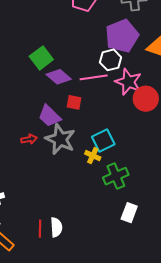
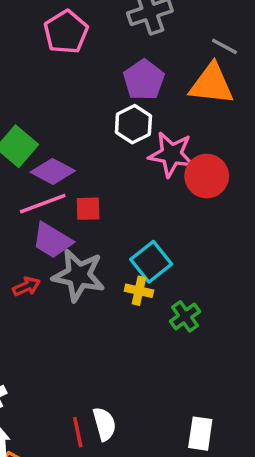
purple pentagon: (122, 36) -> (144, 80), size x0.7
pink line: (94, 77) -> (43, 204), moved
green cross: (116, 176) -> (185, 316), size x0.7
white rectangle: (129, 213) -> (200, 434), moved

